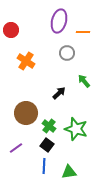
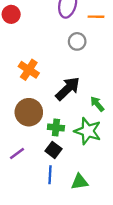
orange cross: (26, 61) -> (29, 70), moved
green arrow: (84, 81) -> (97, 104), moved
black arrow: (59, 93) -> (68, 89), size x1.6
green cross: (49, 126) -> (56, 128), turned -32

